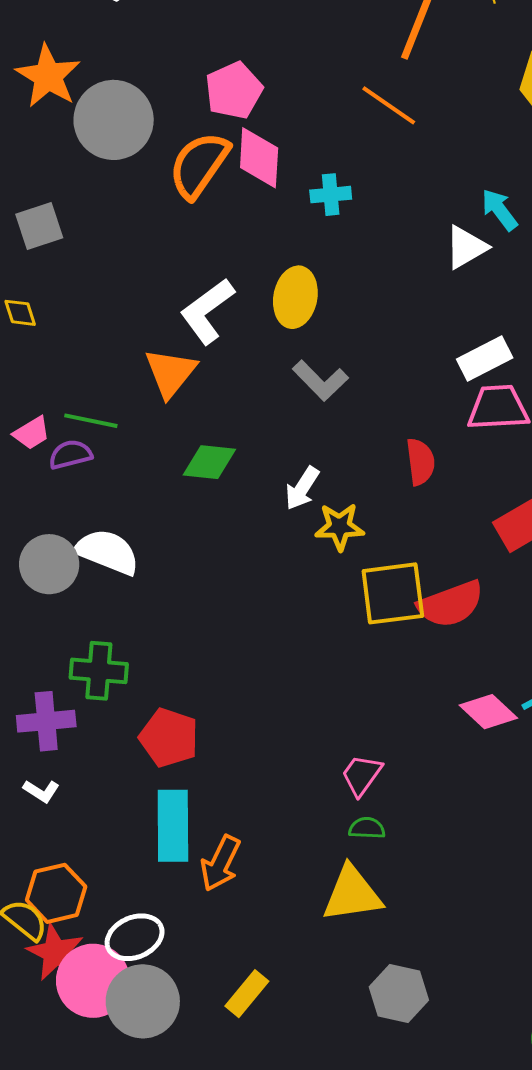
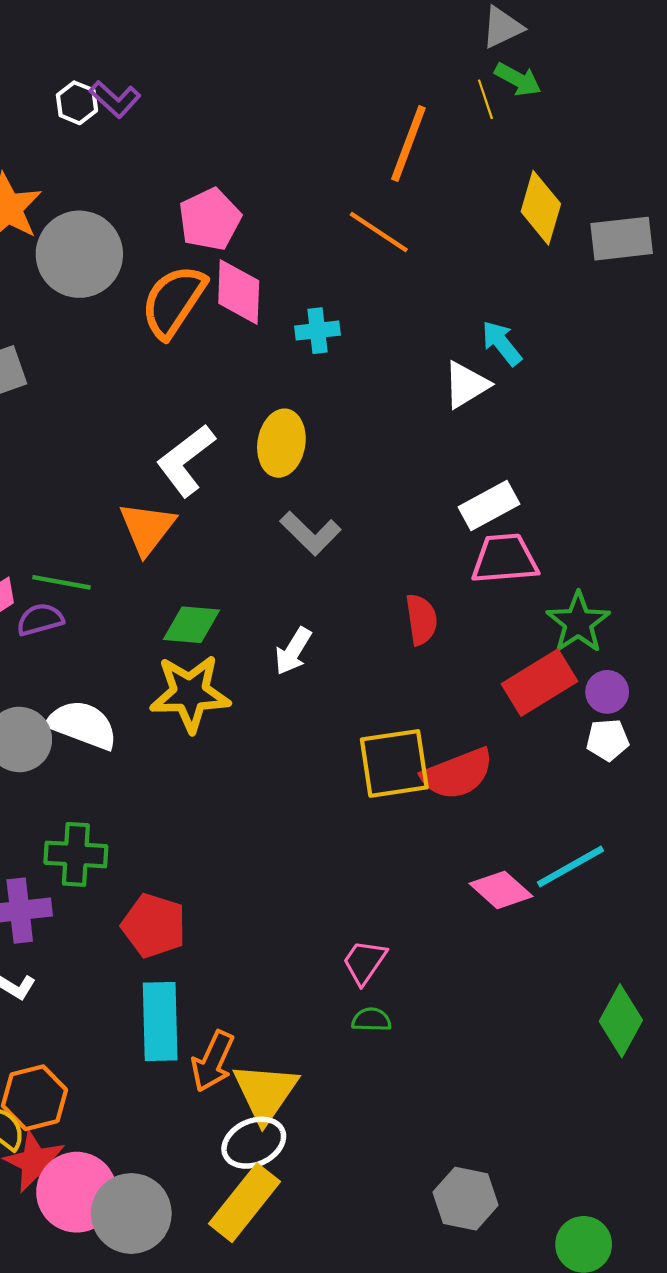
yellow star: (340, 527) -> (190, 693), moved, size x1.5
yellow triangle: (352, 894) -> (265, 1092), moved, turned -46
white ellipse: (135, 937) -> (254, 1143), moved
gray hexagon: (399, 993) -> (466, 1199), moved
yellow rectangle: (247, 994) -> (244, 1203), size x1.5

